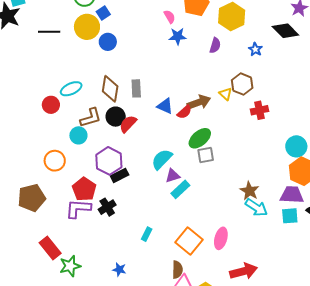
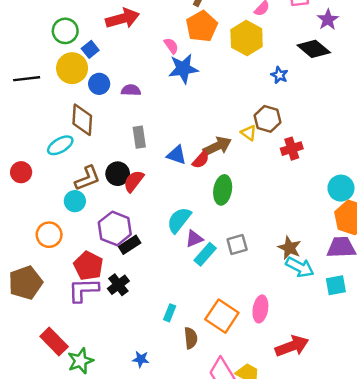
blue star: (178, 36) -> (183, 69), size x1.4
purple semicircle: (215, 45) -> (131, 90), moved, turned -98
brown diamond: (110, 89) -> (82, 120), moved
red circle: (51, 105) -> (21, 172), moved
green ellipse: (200, 138) -> (223, 190), turned -35
gray square: (206, 155) -> (237, 245), moved
cyan square: (290, 216) -> (336, 285), moved
brown semicircle: (177, 270) -> (191, 338), moved

